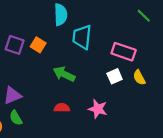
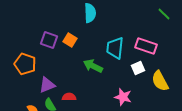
cyan trapezoid: (82, 37) -> (115, 48), moved
yellow semicircle: (139, 77) -> (160, 81), moved, size x1.5
red semicircle: (62, 108) -> (69, 97), moved

